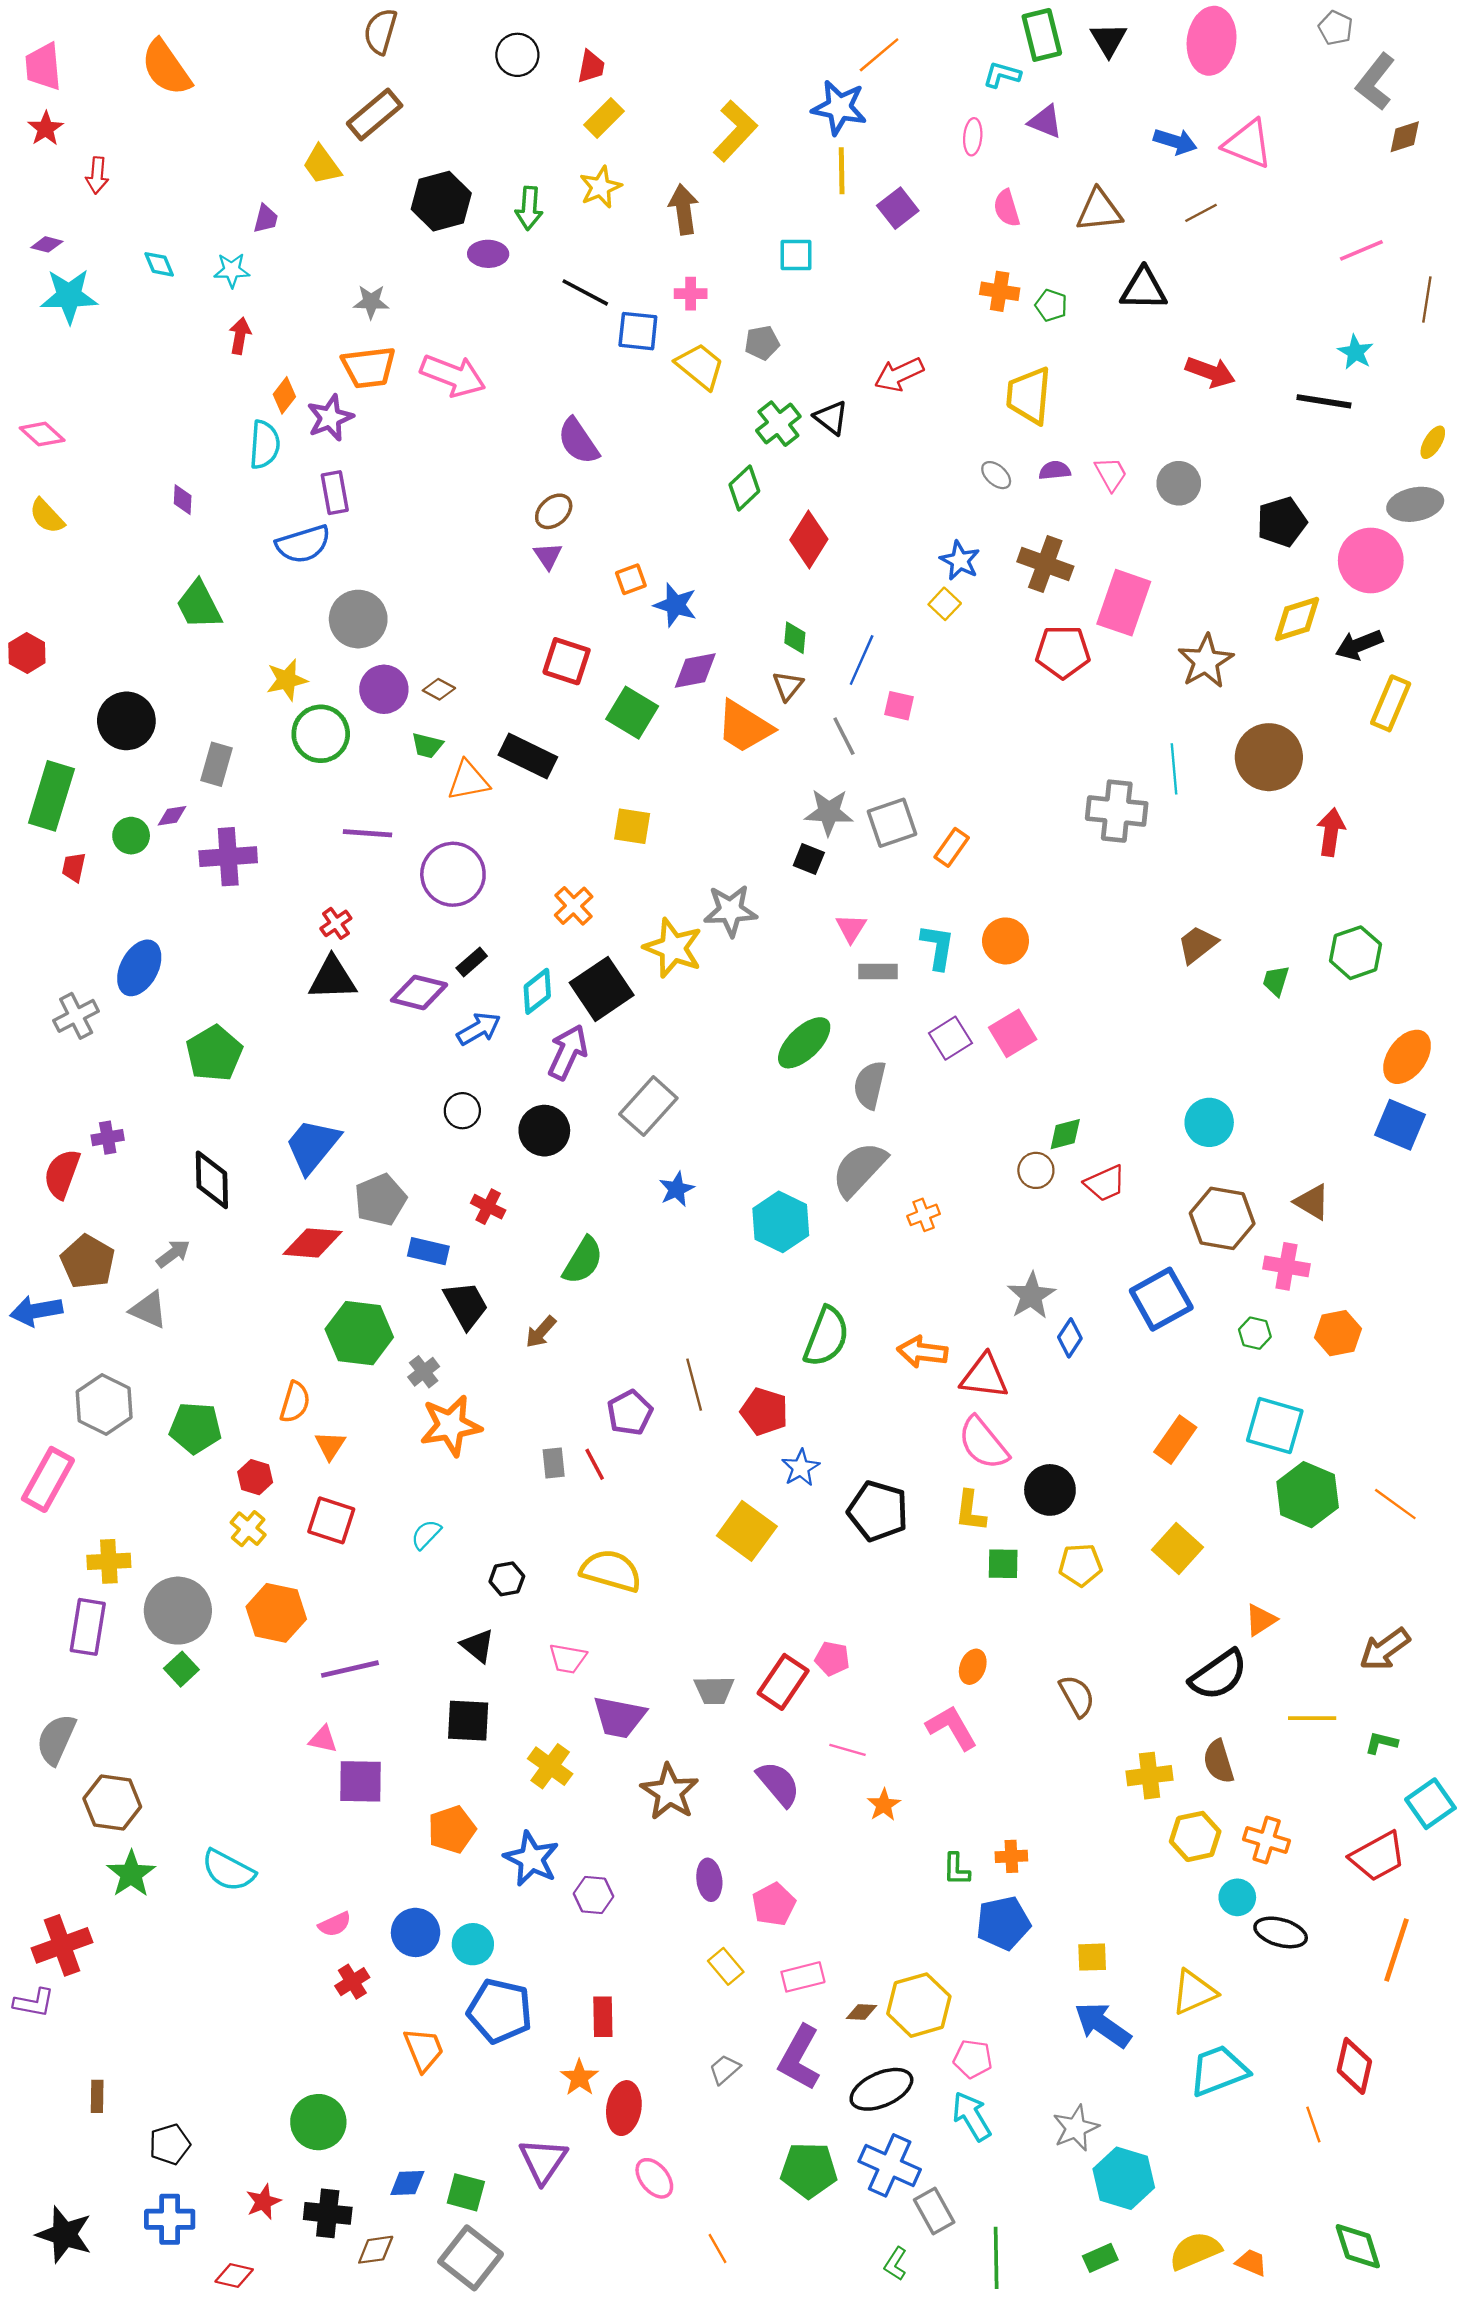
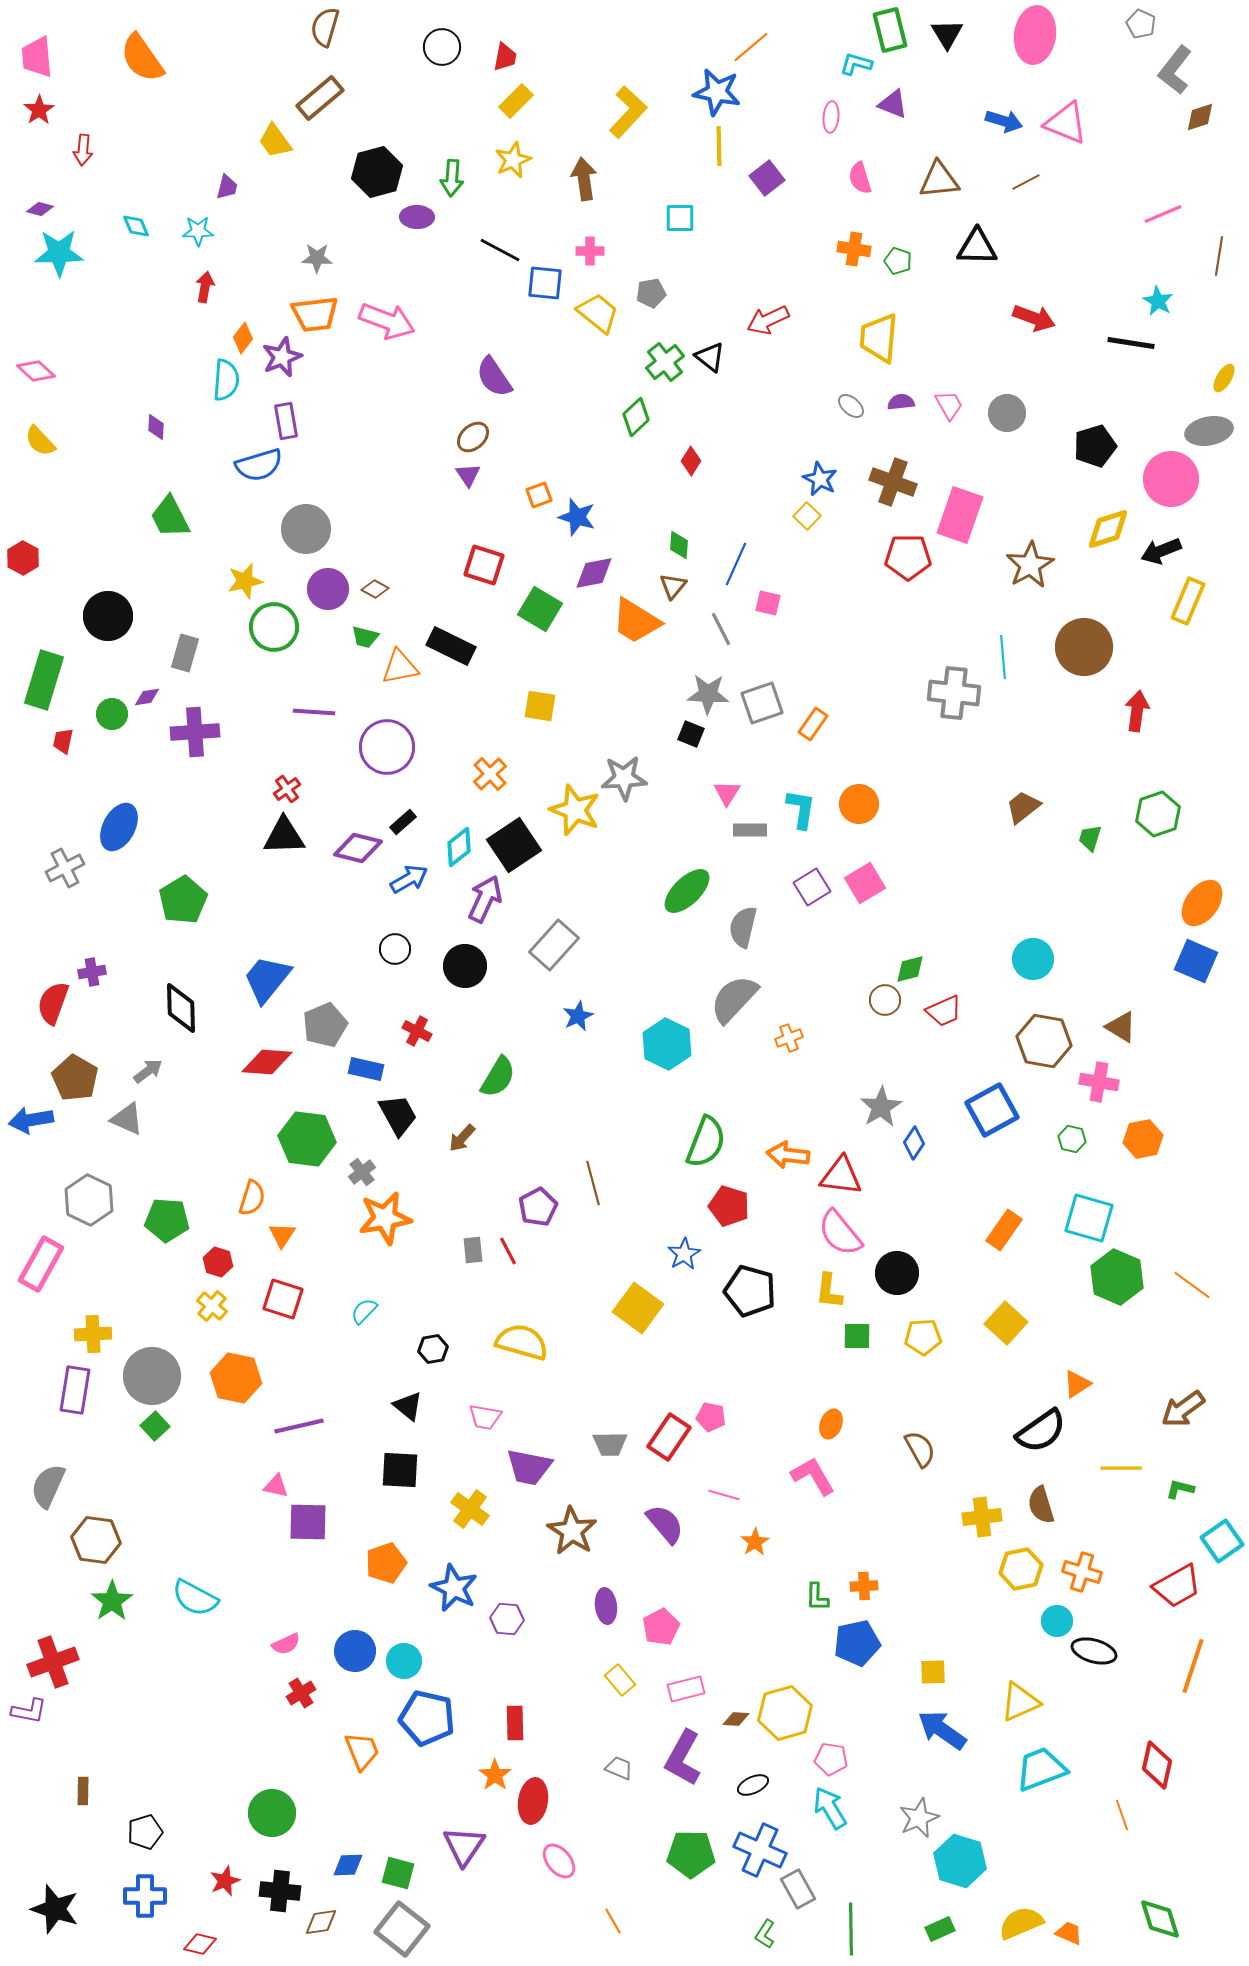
red diamond: (809, 539) -> (691, 461), size x0.6
red pentagon: (764, 1412) -> (729, 1206), moved
gray trapezoid: (725, 2069) -> (619, 1768), turned 64
black ellipse: (881, 2089) -> (753, 1785), size x0.6

